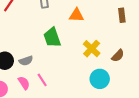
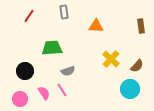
green trapezoid: (52, 37) -> (52, 48), moved, turned 105
gray semicircle: (26, 61) -> (68, 71), moved
cyan circle: (100, 79) -> (130, 89), moved

